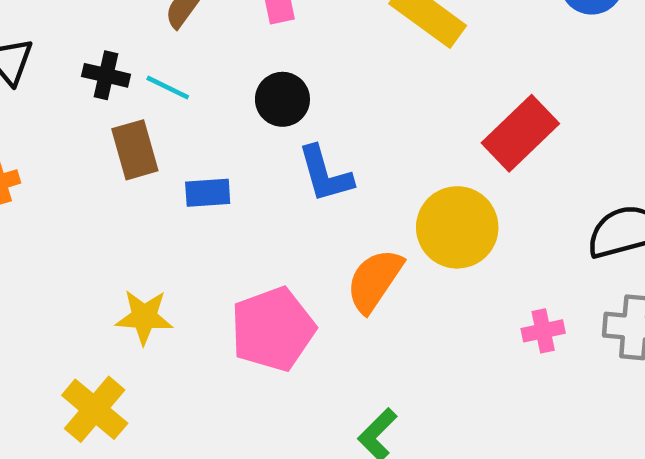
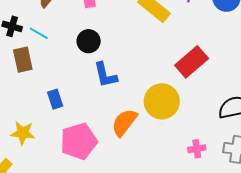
blue rectangle: (208, 193) -> (55, 99), moved, turned 72

